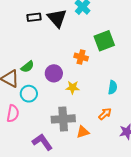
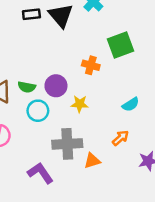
green semicircle: (27, 67) -> (27, 87), moved, turned 48
cyan semicircle: (113, 87) -> (131, 104), turned 48
cyan circle: (29, 94) -> (38, 111), moved

